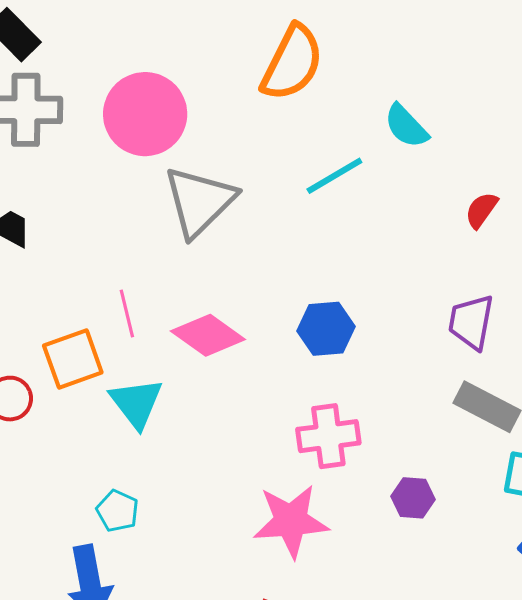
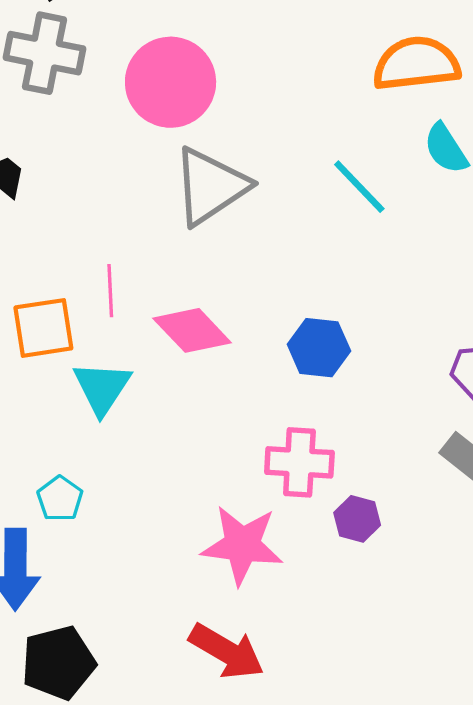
orange semicircle: (292, 63) -> (416, 64), moved, turned -134
cyan line: (334, 176) -> (359, 187), turned 66
purple hexagon: (413, 498) -> (357, 519), moved

